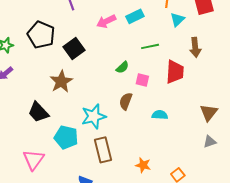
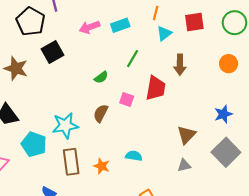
black pentagon: (41, 35) -> (31, 21), moved
green line: (150, 46) -> (133, 59), turned -54
pink square: (142, 80) -> (127, 100), moved
brown star: (61, 82) -> (16, 68), moved, turned -30
cyan semicircle: (160, 115) -> (134, 156), moved
orange star: (143, 165) -> (102, 166), moved

